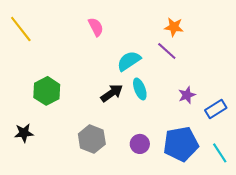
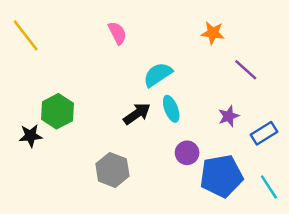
purple line: (167, 51) -> (246, 70), moved
black star: (24, 133) -> (31, 136), moved
purple circle: (140, 144) -> (187, 153), moved

